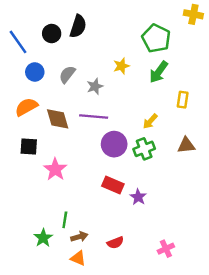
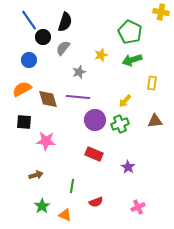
black circle: (52, 34) -> (43, 37), moved
blue line: (18, 42) -> (29, 20), moved
green arrow: (159, 72) -> (132, 60), turned 36
gray semicircle: (67, 74) -> (63, 48), moved
pink star: (55, 169) -> (46, 141), turned -30
purple star: (138, 197) -> (128, 167), moved
green line: (65, 220) -> (72, 186), moved
brown arrow: (79, 237) -> (36, 175), moved
green star: (43, 238) -> (42, 206), moved

